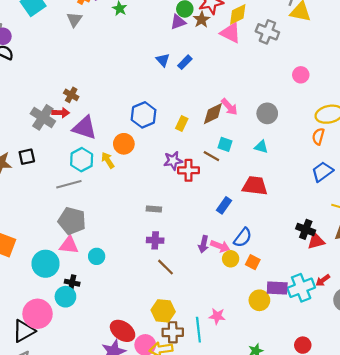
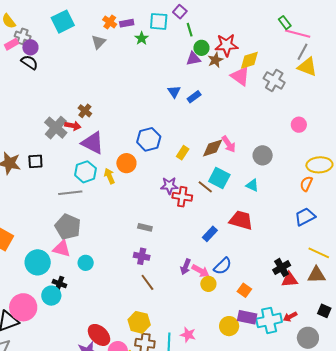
cyan square: (225, 144) -> (219, 178), size x1.5
black cross: (306, 229) -> (282, 268), turned 30
orange square: (253, 262) -> (244, 290), moved

